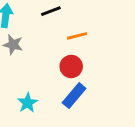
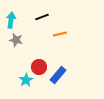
red circle: (71, 66) -> (39, 67), moved

